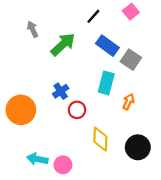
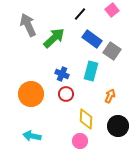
gray arrow: (33, 29) -> (28, 25), size x1.6
blue cross: (61, 91) -> (62, 74), moved, turned -32
orange arrow: (128, 102) -> (110, 96), moved
orange circle: (21, 110) -> (31, 94), moved
pink circle: (63, 165) -> (80, 141), moved

